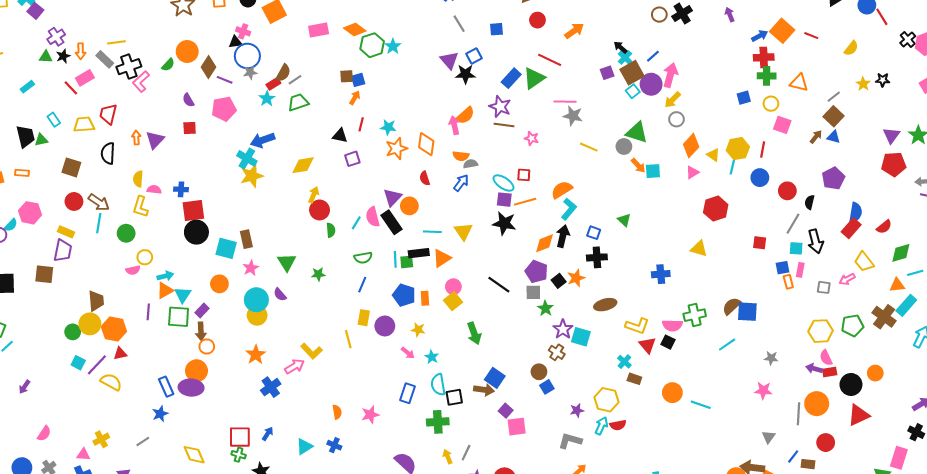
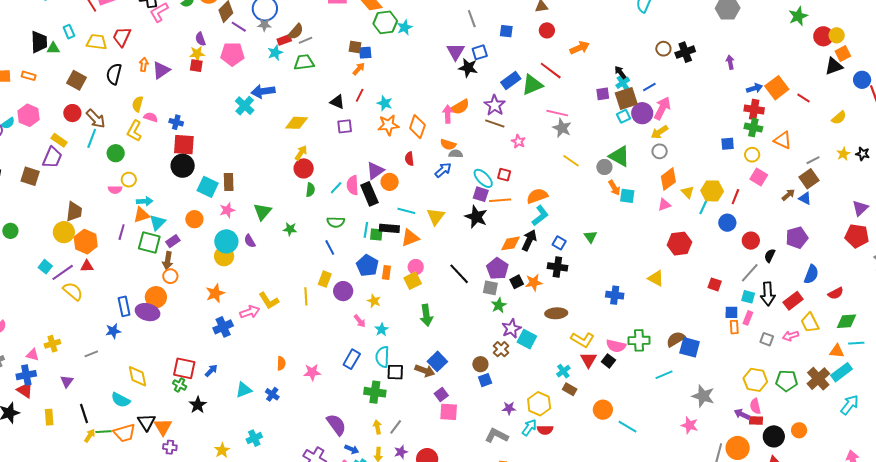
yellow star: (252, 176) -> (197, 54), moved, size x0.7
red rectangle: (851, 228) -> (793, 301), moved
blue line: (362, 285) -> (330, 247), turned -63
green circle: (73, 332) -> (10, 231), moved
gray star: (771, 358) -> (703, 396), size x1.6

